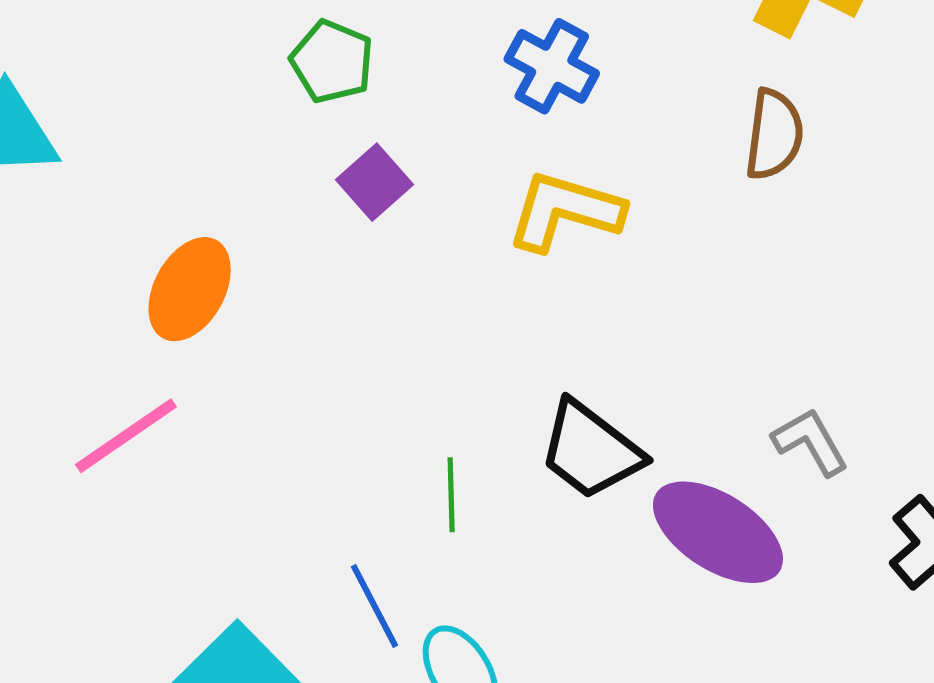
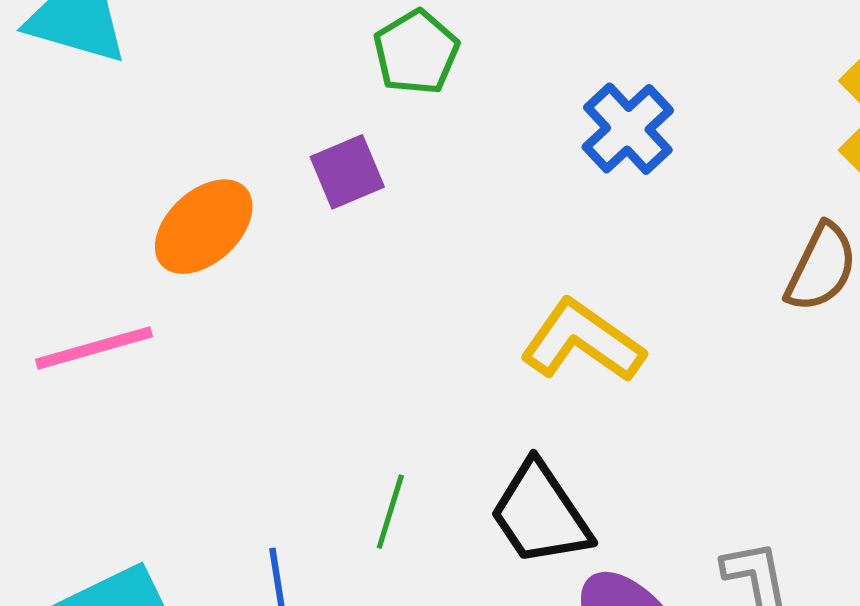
purple square: (374, 182) -> (347, 172), moved
yellow L-shape: (565, 211) -> (582, 341), moved

